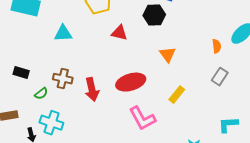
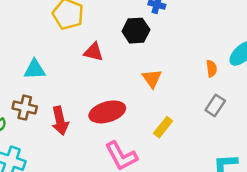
cyan triangle: (63, 33) -> (35, 69), moved

